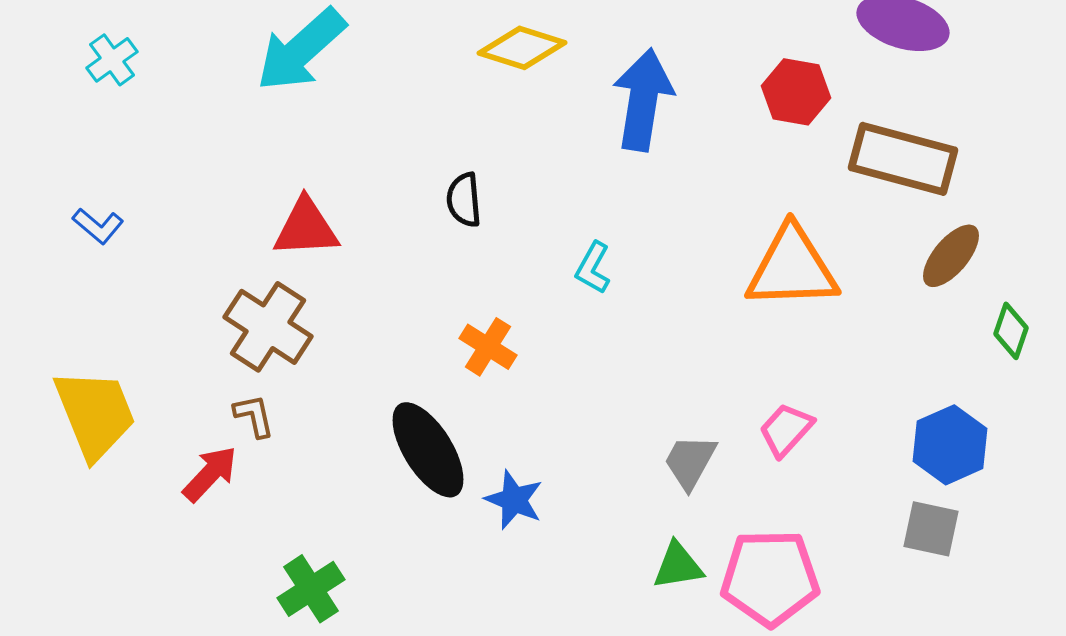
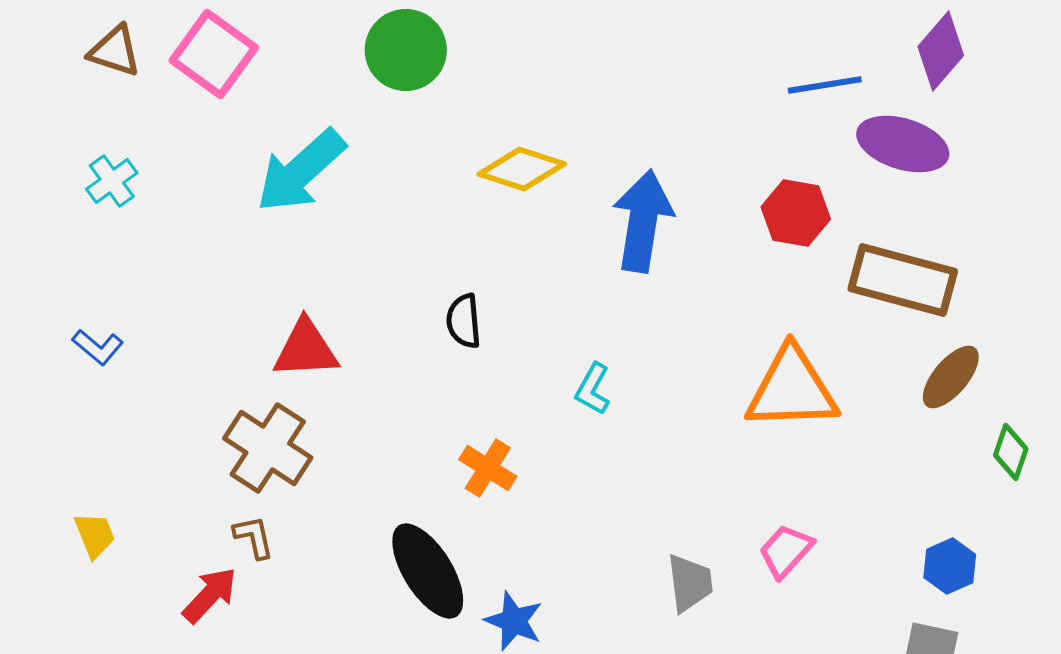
yellow trapezoid: (95, 414) -> (95, 535), size x0.5
blue hexagon: (950, 445) -> (950, 566), size x0.7
gray trapezoid: (690, 462) -> (690, 583), turned 144

